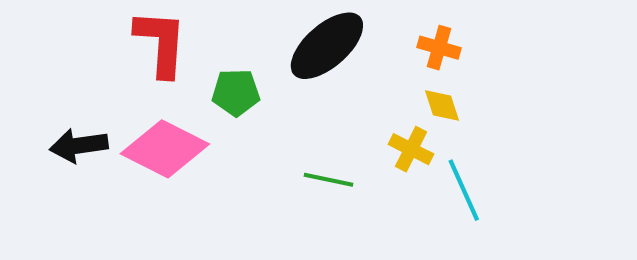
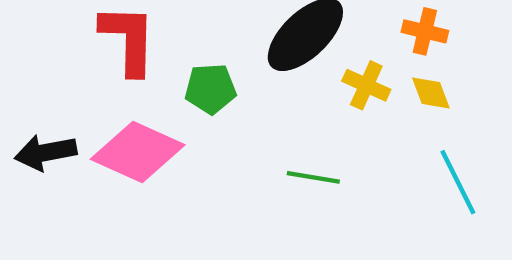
yellow cross: (411, 149) -> (366, 85), moved

